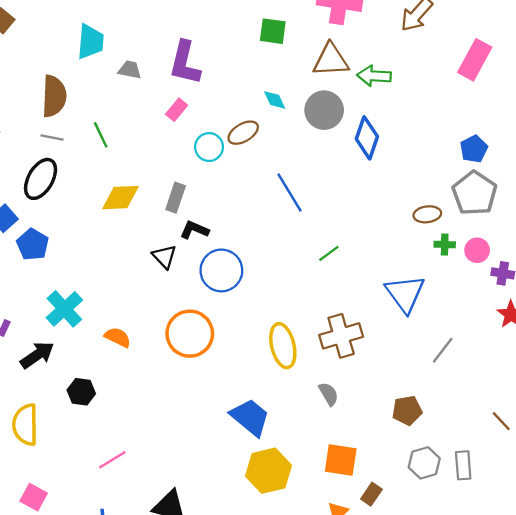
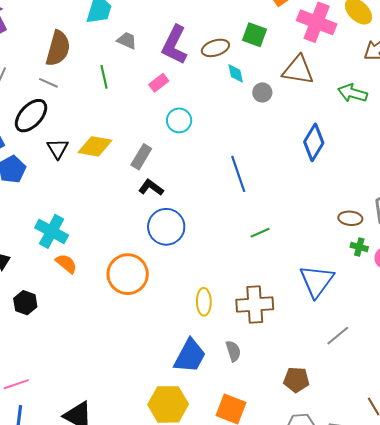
green arrow: (374, 76) -> (353, 93), moved
cyan diamond: (275, 100) -> (236, 73), moved
gray circle: (324, 110) -> (262, 92), moved, size x0.6
brown ellipse: (243, 133) -> (215, 48), moved
green line: (101, 135) -> (104, 77), moved
black triangle: (164, 257) -> (58, 149), moved
cyan cross: (64, 309) -> (52, 231), moved, turned -32
yellow ellipse: (283, 346) -> (204, 302), size x0.7
blue trapezoid: (250, 417) -> (190, 356), moved, turned 66
pink line: (112, 460) -> (16, 384), moved

